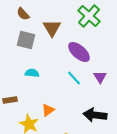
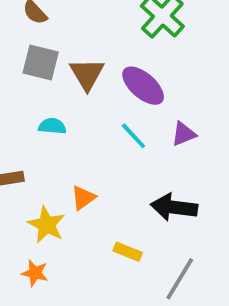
brown triangle: (52, 28) -> (87, 74), moved
purple triangle: (100, 77) -> (184, 134), turned 40

